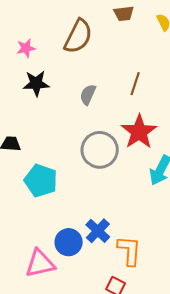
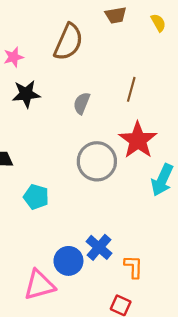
cyan pentagon: (41, 181) -> (36, 197), size x0.7
orange L-shape: (129, 251) -> (133, 267), size x0.7

